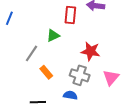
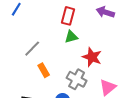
red rectangle: (70, 15) -> (68, 16), moved
green triangle: (53, 36) -> (71, 37), moved

